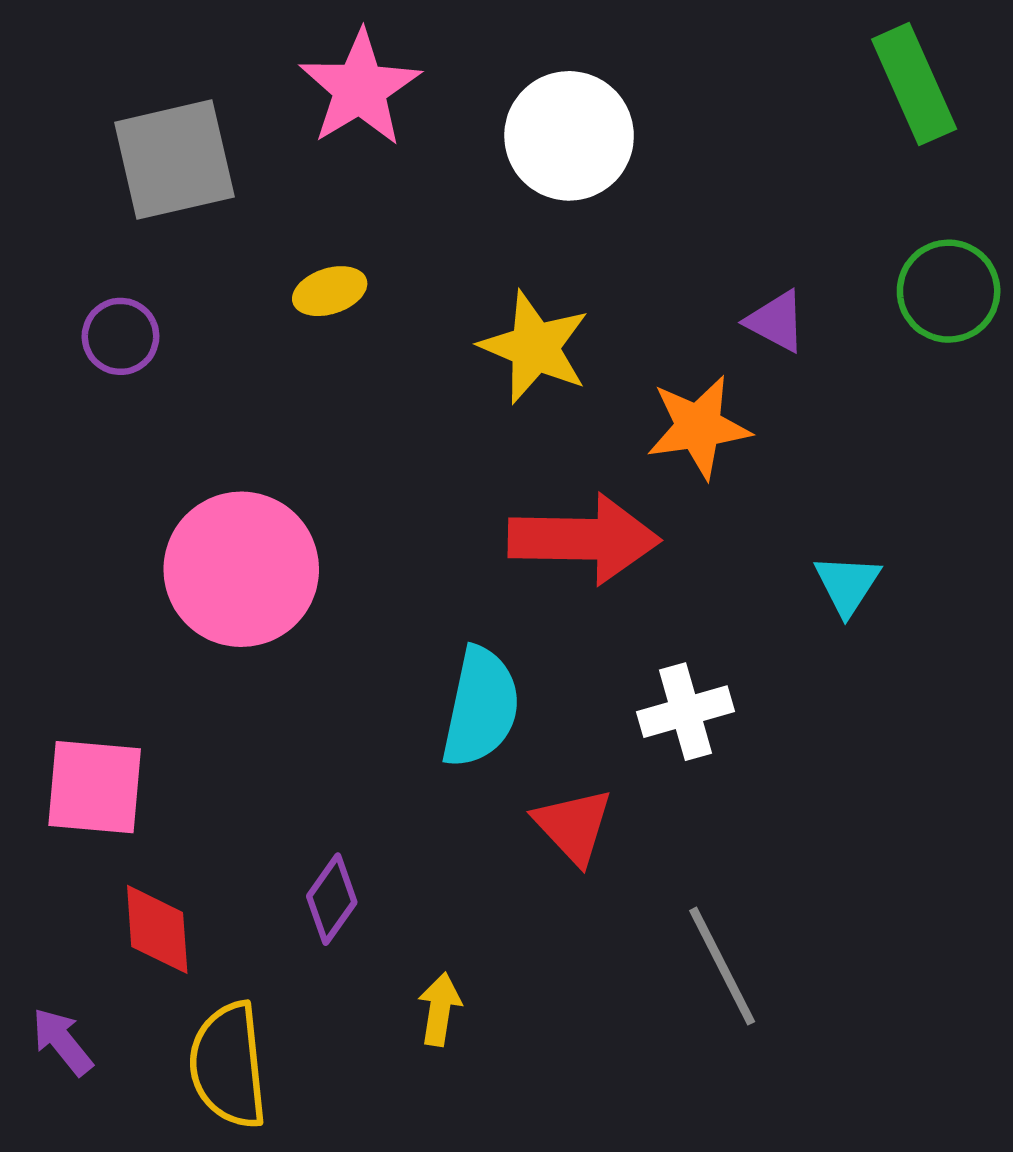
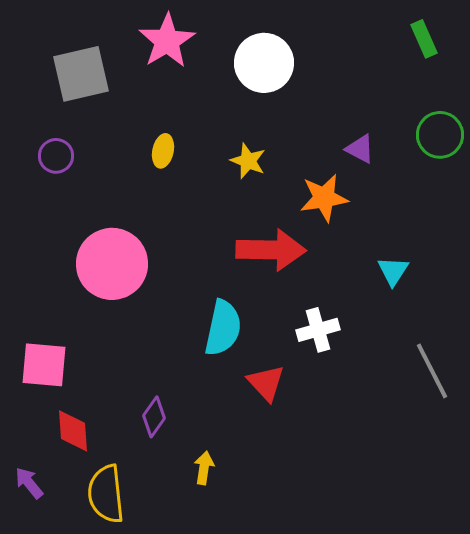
green rectangle: (914, 84) -> (424, 39), size x0.7
yellow ellipse: (330, 291) -> (163, 151), moved, turned -60
yellow star: (535, 347) -> (248, 161), size x0.7
gray line: (722, 966) -> (432, 371), moved

